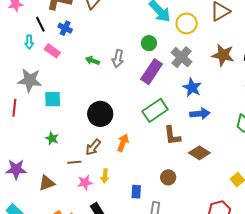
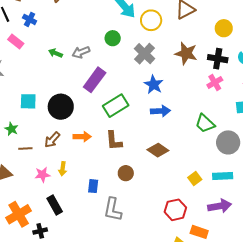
gray arrow: (118, 59) -> (81, 52), turned 54
purple rectangle: (152, 72) -> (95, 80), moved
cyan square: (53, 99) -> (28, 101), moved
brown L-shape: (172, 136) -> (114, 141), moved
orange arrow: (123, 143) -> (82, 137), turned 66
brown line: (74, 162) -> (25, 148), moved

